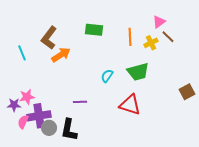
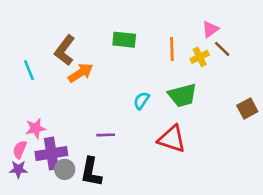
brown square: (187, 92) -> (247, 109), moved
purple star: (14, 105) -> (18, 169), moved
pink semicircle: (23, 122) -> (20, 150), moved

